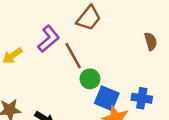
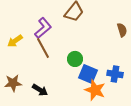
brown line: (73, 56) -> (43, 48), moved

